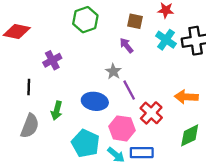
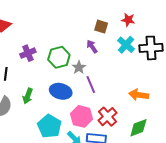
green hexagon: (85, 20) -> (59, 57), moved
red cross: (151, 113) -> (108, 117), moved

